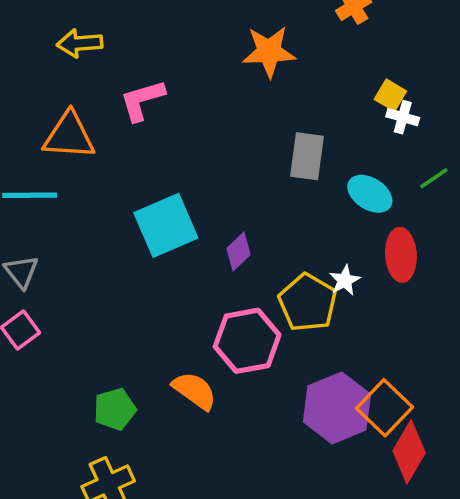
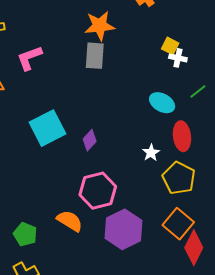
gray rectangle: (307, 156) -> (95, 56), moved
yellow pentagon: (308, 303) -> (179, 178), moved
purple hexagon: (337, 408) -> (124, 229), moved
green pentagon: (115, 409) -> (25, 234), turned -30

